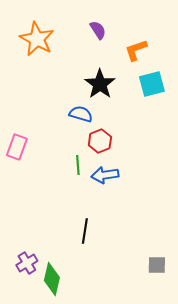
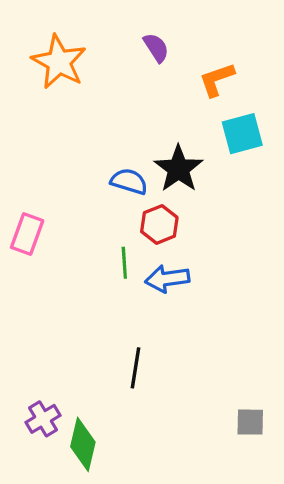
black star: (100, 84) -> (178, 169), moved

